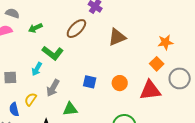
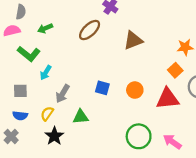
gray semicircle: (12, 13) -> (21, 12), turned 80
green L-shape: (53, 53) -> (29, 54), moved
gray square: (10, 78) -> (20, 91), moved
yellow semicircle: (31, 99) -> (47, 114), moved
blue semicircle: (14, 109) -> (20, 116), turned -72

